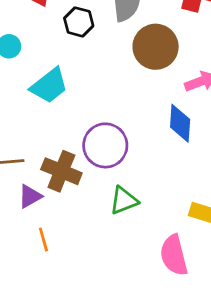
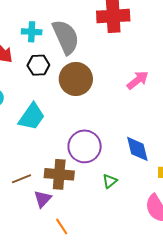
brown circle: (156, 47) -> (76, 79), moved
blue diamond: (180, 123) -> (137, 149), moved
green triangle: (124, 200) -> (110, 181), size x0.7

